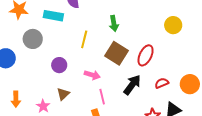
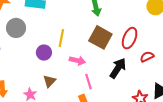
yellow line: (84, 39) -> (61, 38), moved
red semicircle: (162, 83) -> (147, 57), moved

